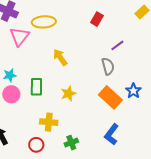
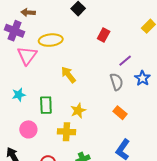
blue star: (133, 91) -> (142, 78), moved
pink circle: (11, 94) -> (28, 129), moved
orange rectangle: (110, 97) -> (120, 113), size x0.6
yellow cross: (49, 122) -> (66, 132), moved

